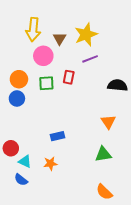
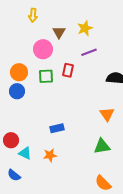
yellow arrow: (33, 29) -> (33, 15), moved, size x0.6
yellow star: (86, 35) -> (85, 28), size x0.7
blue semicircle: (21, 180) -> (14, 175), moved

